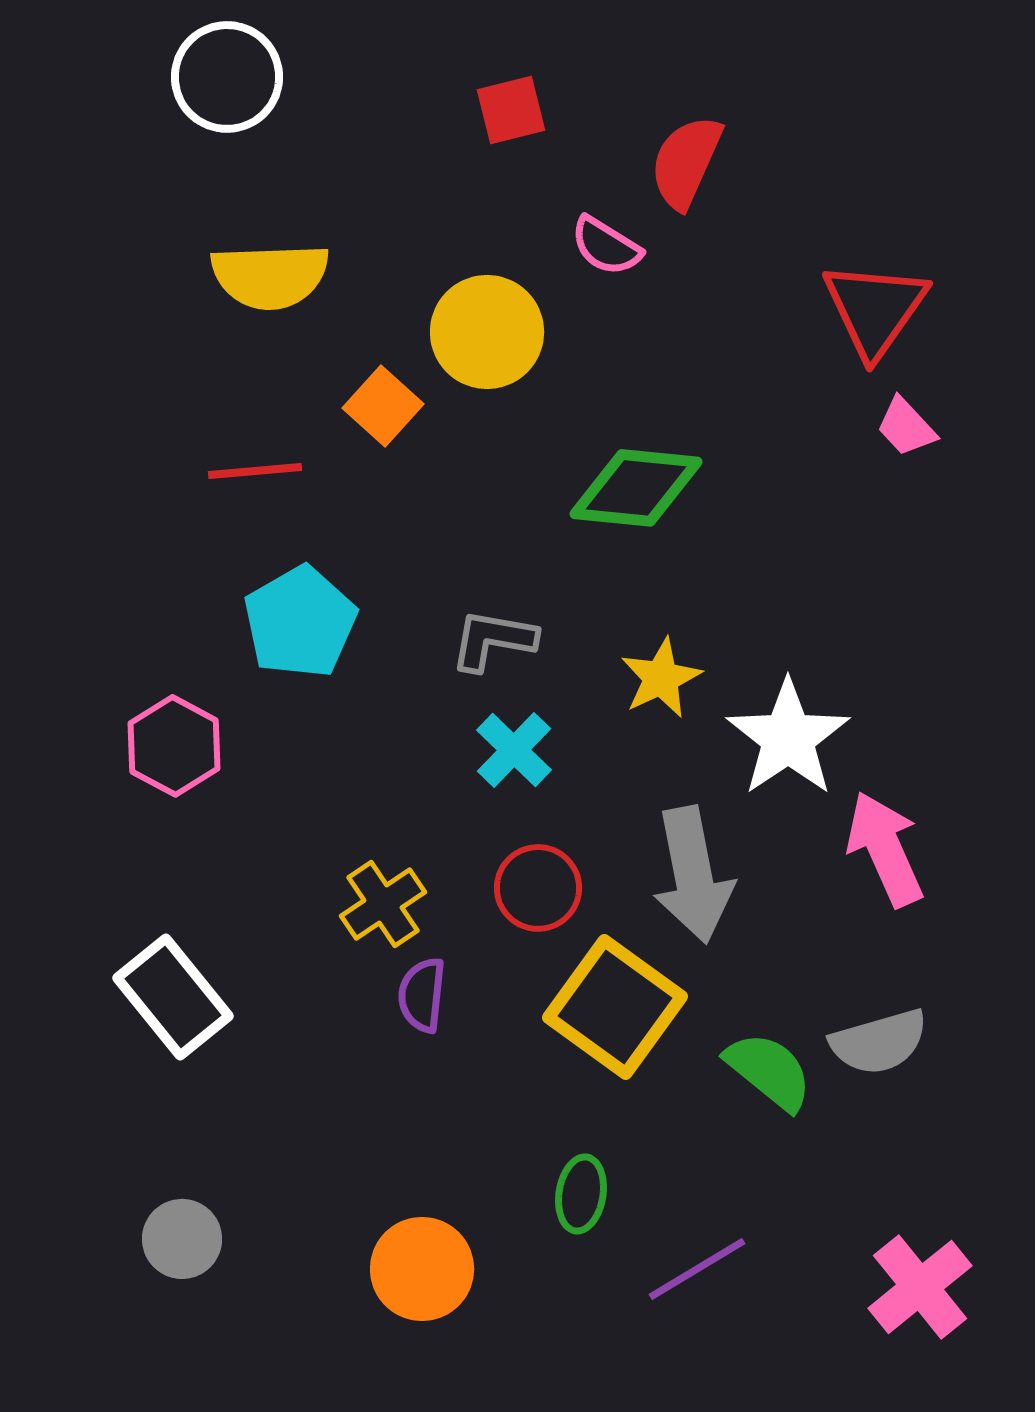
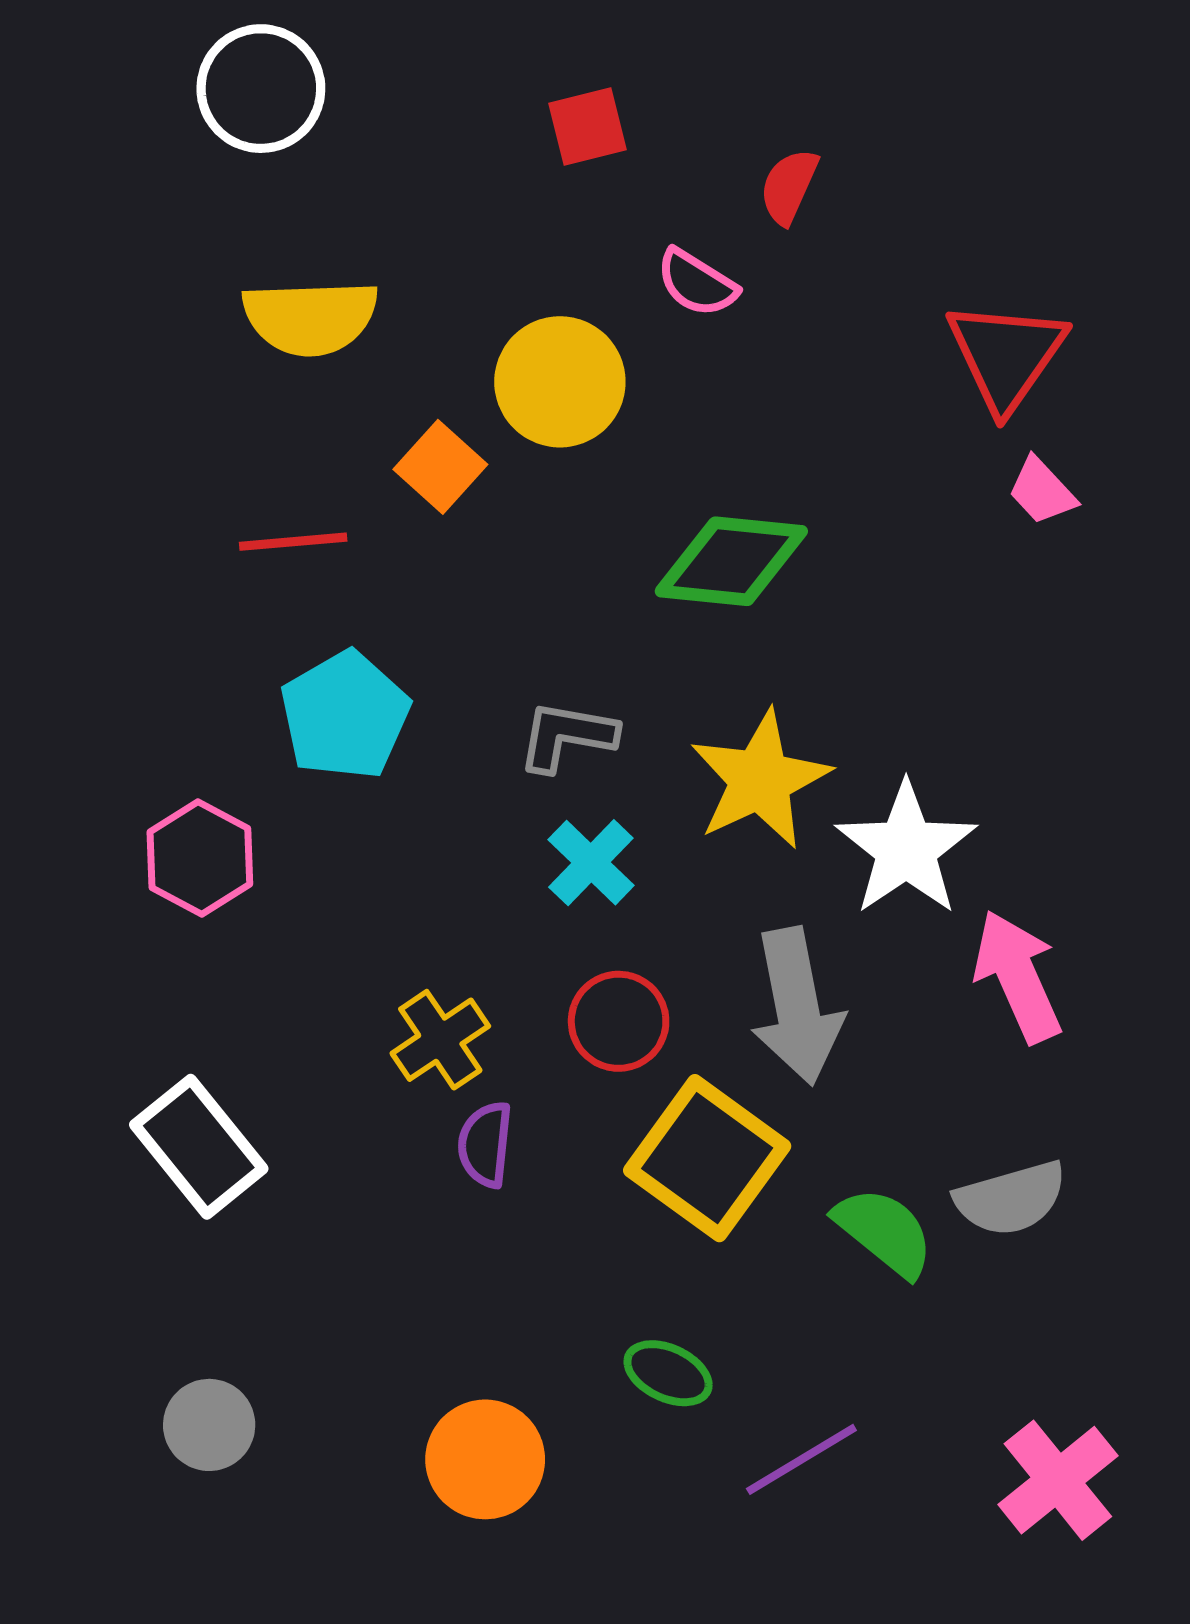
red semicircle: (686, 162) -> (789, 186), size x0.7
yellow star: (661, 678) -> (760, 780), size x1.5
green ellipse: (581, 1194) -> (668, 1373), turned -74

